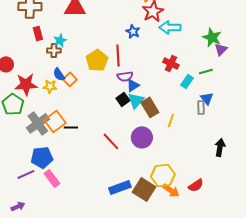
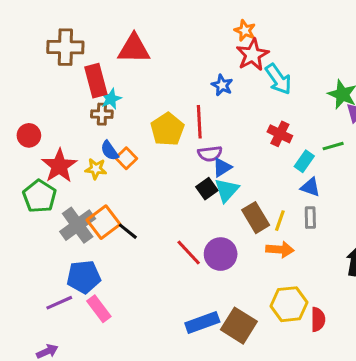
cyan arrow: (170, 27) -> (278, 79), turned -125
red rectangle: (38, 33) -> (96, 81), moved, size x1.5
red star: (26, 84) -> (59, 166), turned -30
blue triangle: (207, 98) -> (310, 187), moved, turned -32
brown rectangle: (150, 107) -> (256, 218), moved
gray rectangle: (201, 107) -> (310, 218), moved
black line: (71, 127) -> (128, 231), turned 40
purple circle: (142, 137) -> (221, 254), moved
yellow hexagon: (163, 175) -> (289, 304), moved
red semicircle: (196, 185) -> (318, 319), turned -56
orange arrow: (171, 190) -> (280, 249), moved, turned -30

